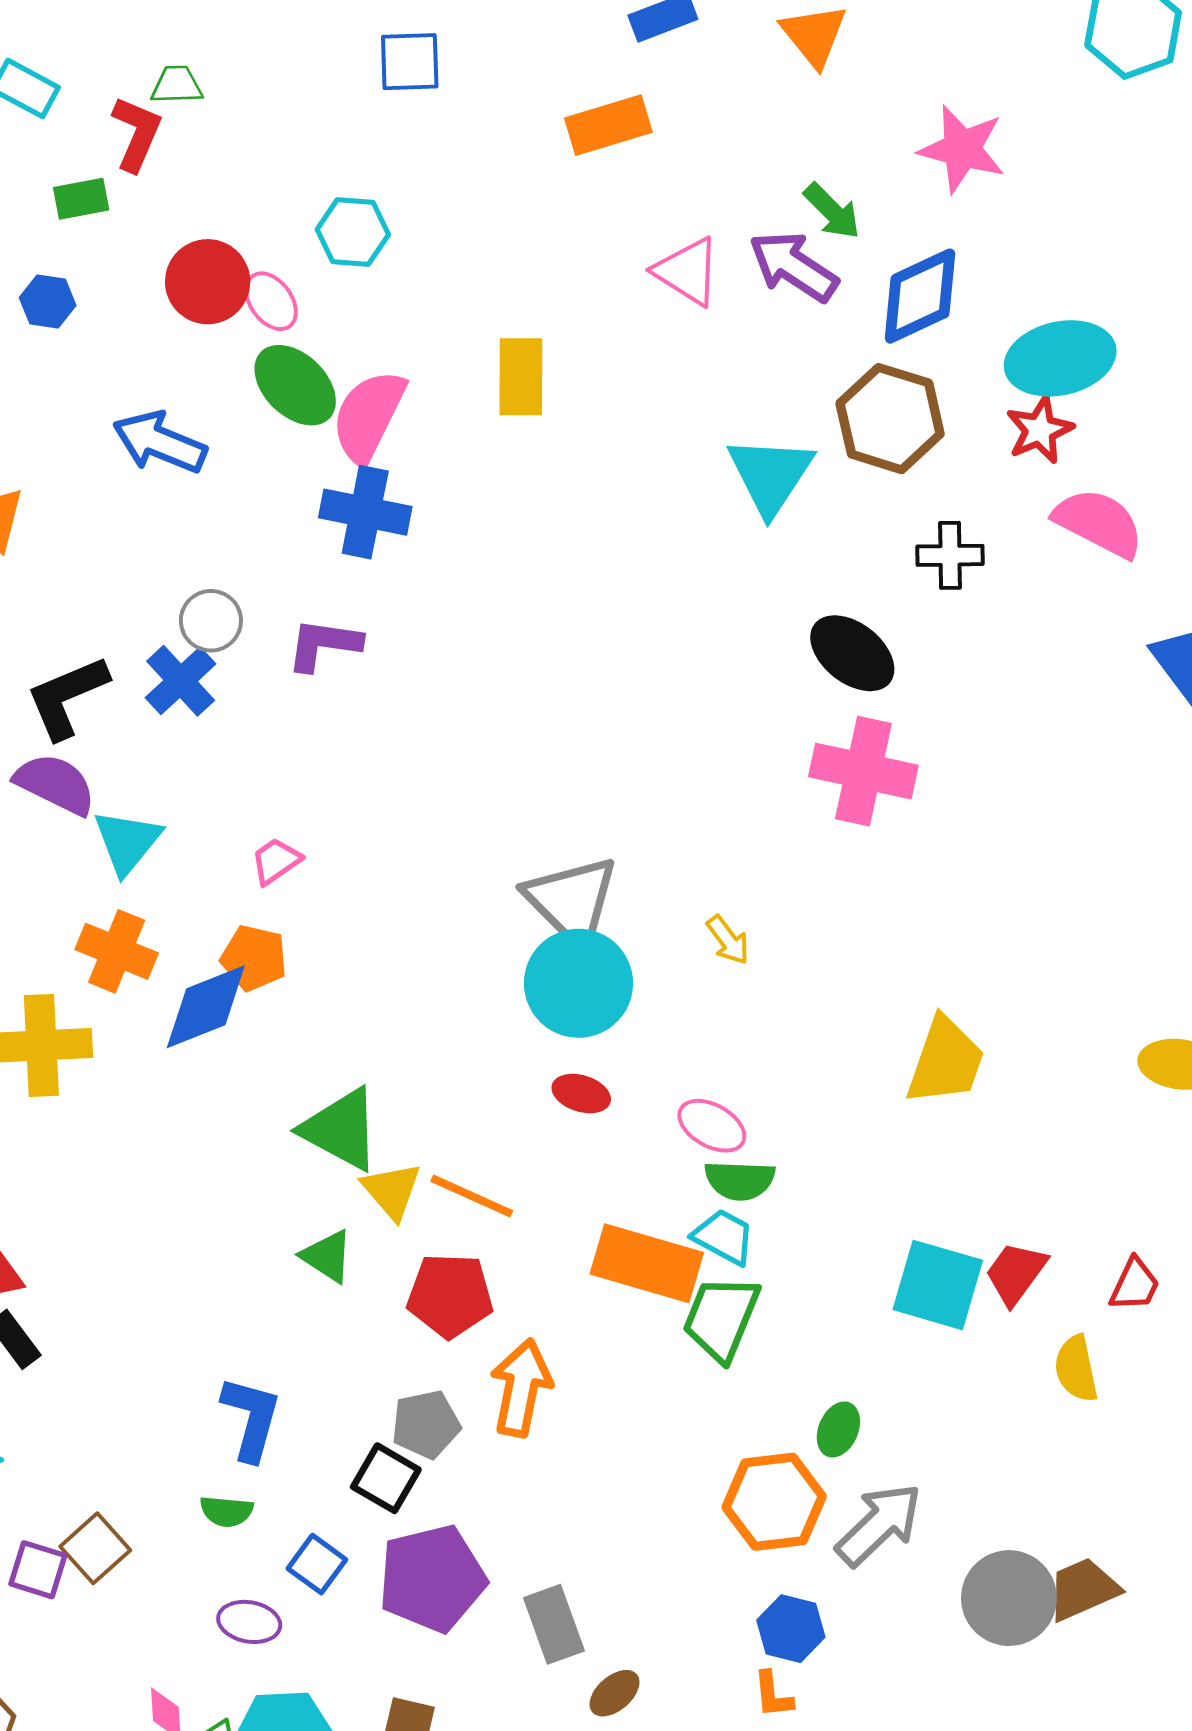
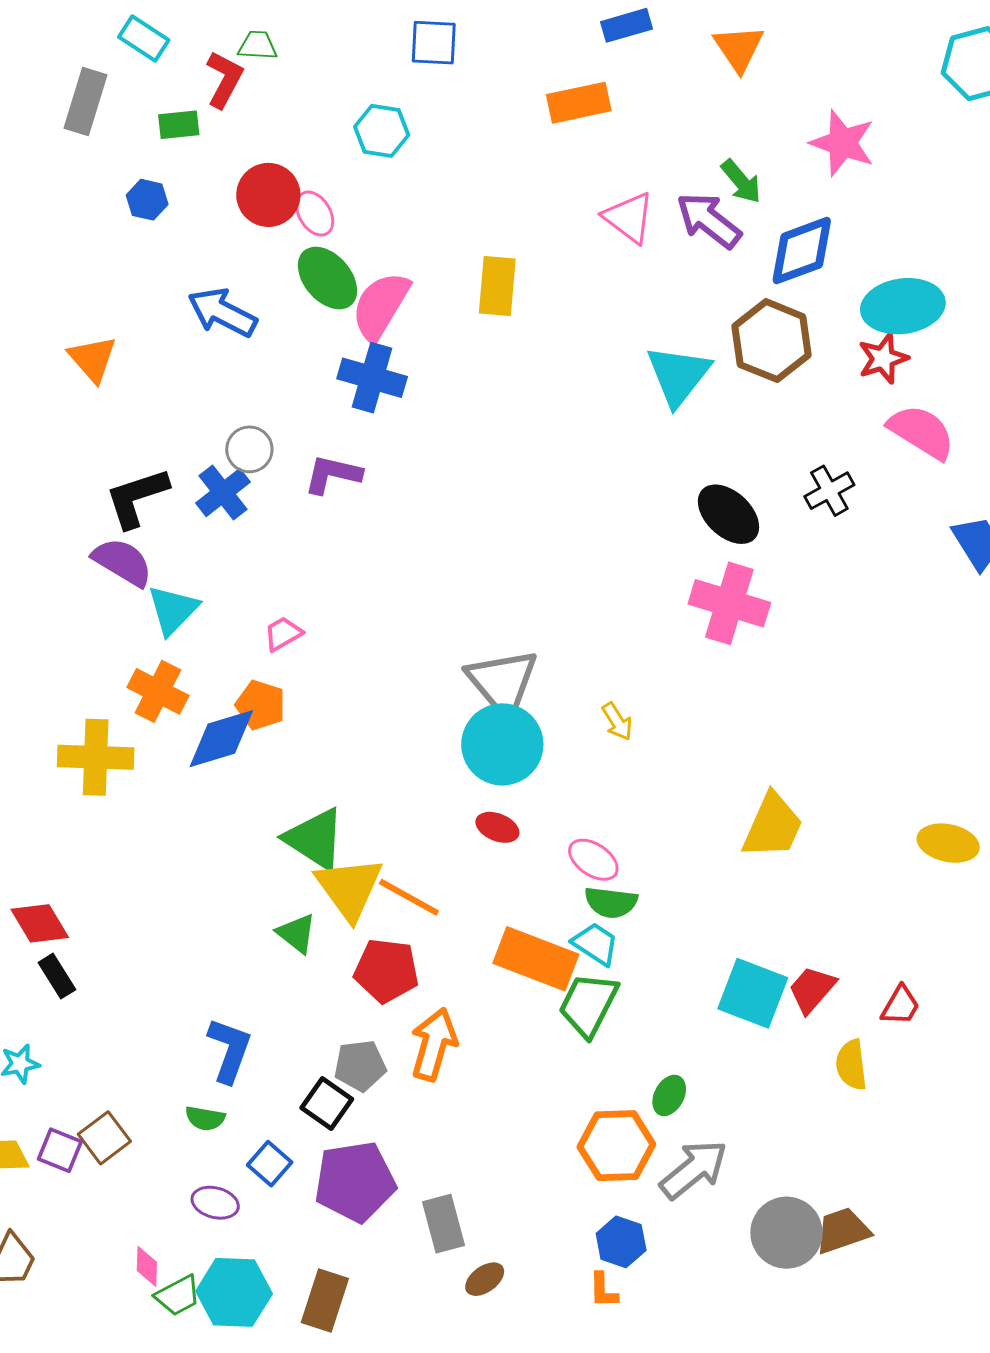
cyan hexagon: (353, 232) -> (382, 131), moved
black cross: (950, 555) -> (829, 491), moved, turned -33
yellow triangle: (392, 1191) -> (349, 888), size x1.5

